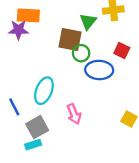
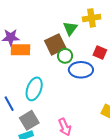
orange rectangle: (28, 15) -> (21, 50), moved
brown square: (70, 40) -> (55, 44), turned -35
pink arrow: (74, 114) -> (65, 127), moved

